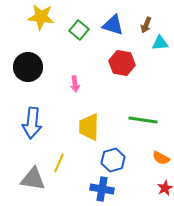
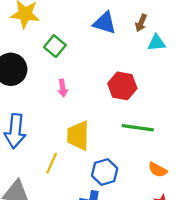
green square: (79, 30) -> (55, 46), moved
red hexagon: (122, 63) -> (122, 86), moved
yellow line: (59, 163) -> (52, 163), moved

